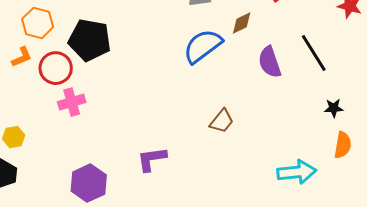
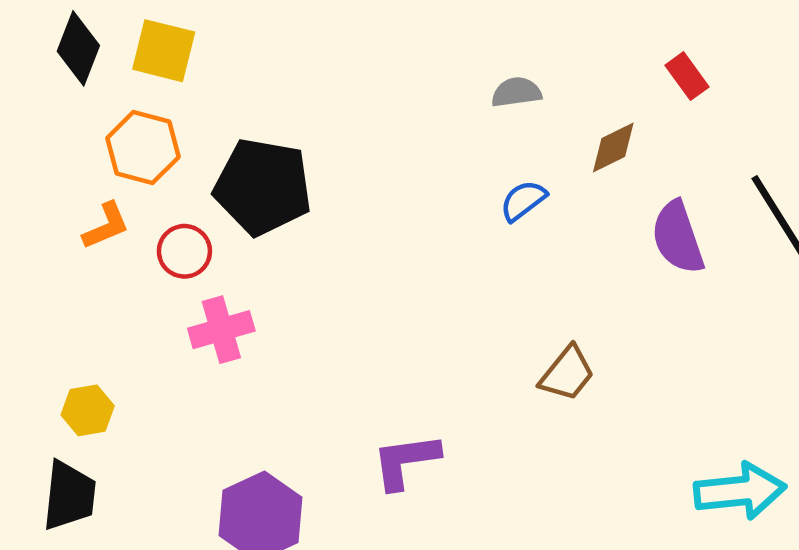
blue semicircle: (203, 46) -> (523, 201), size x0.5
red circle: (56, 68) -> (184, 251), size x0.7

